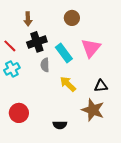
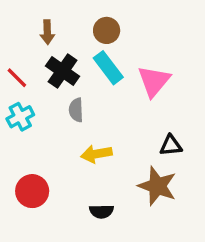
brown circle: (72, 18) -> (107, 30), moved
black cross: (37, 42) -> (63, 71), turned -36
cyan rectangle: (64, 53) -> (108, 68), moved
yellow arrow: (68, 84) -> (96, 154), moved, turned -54

